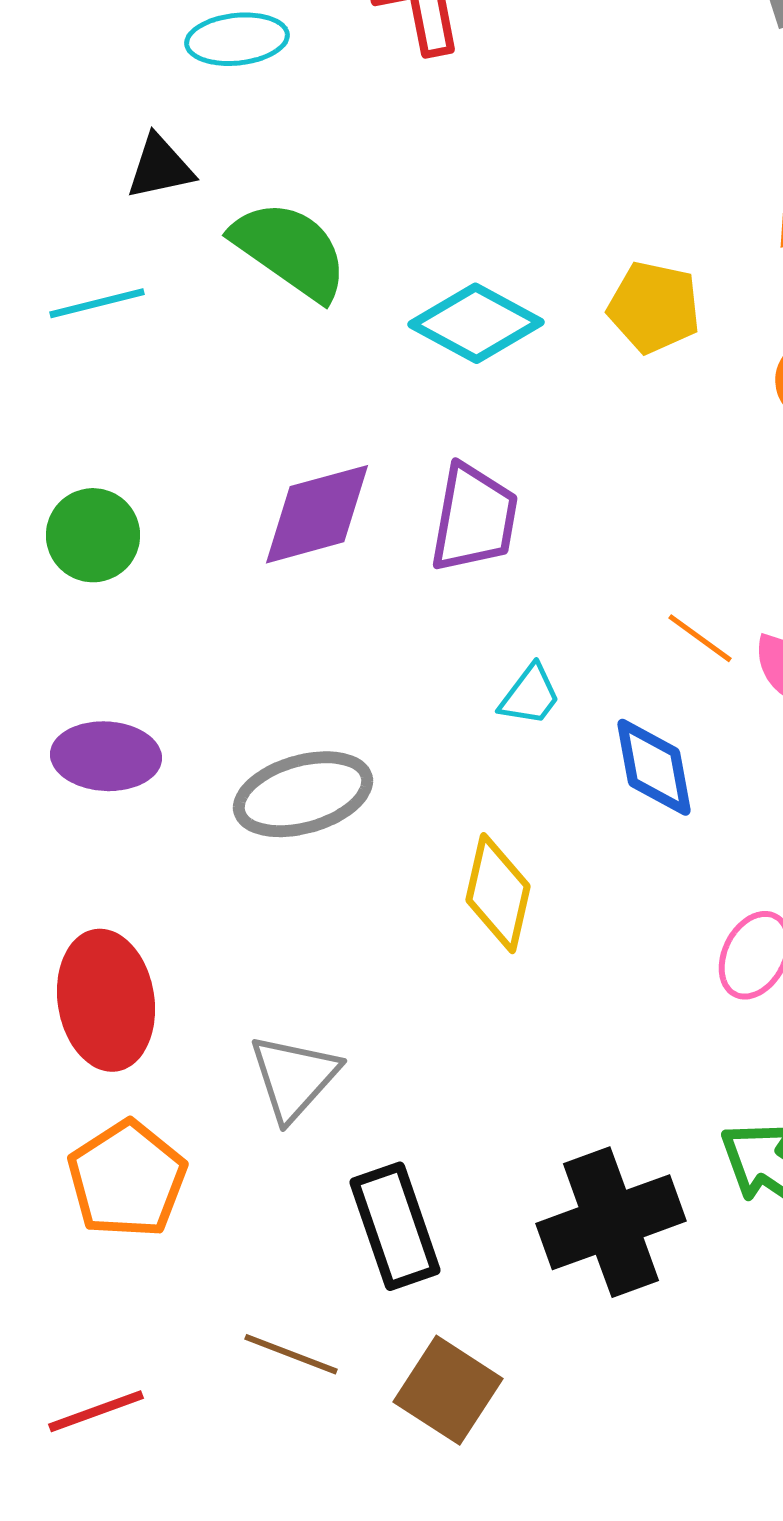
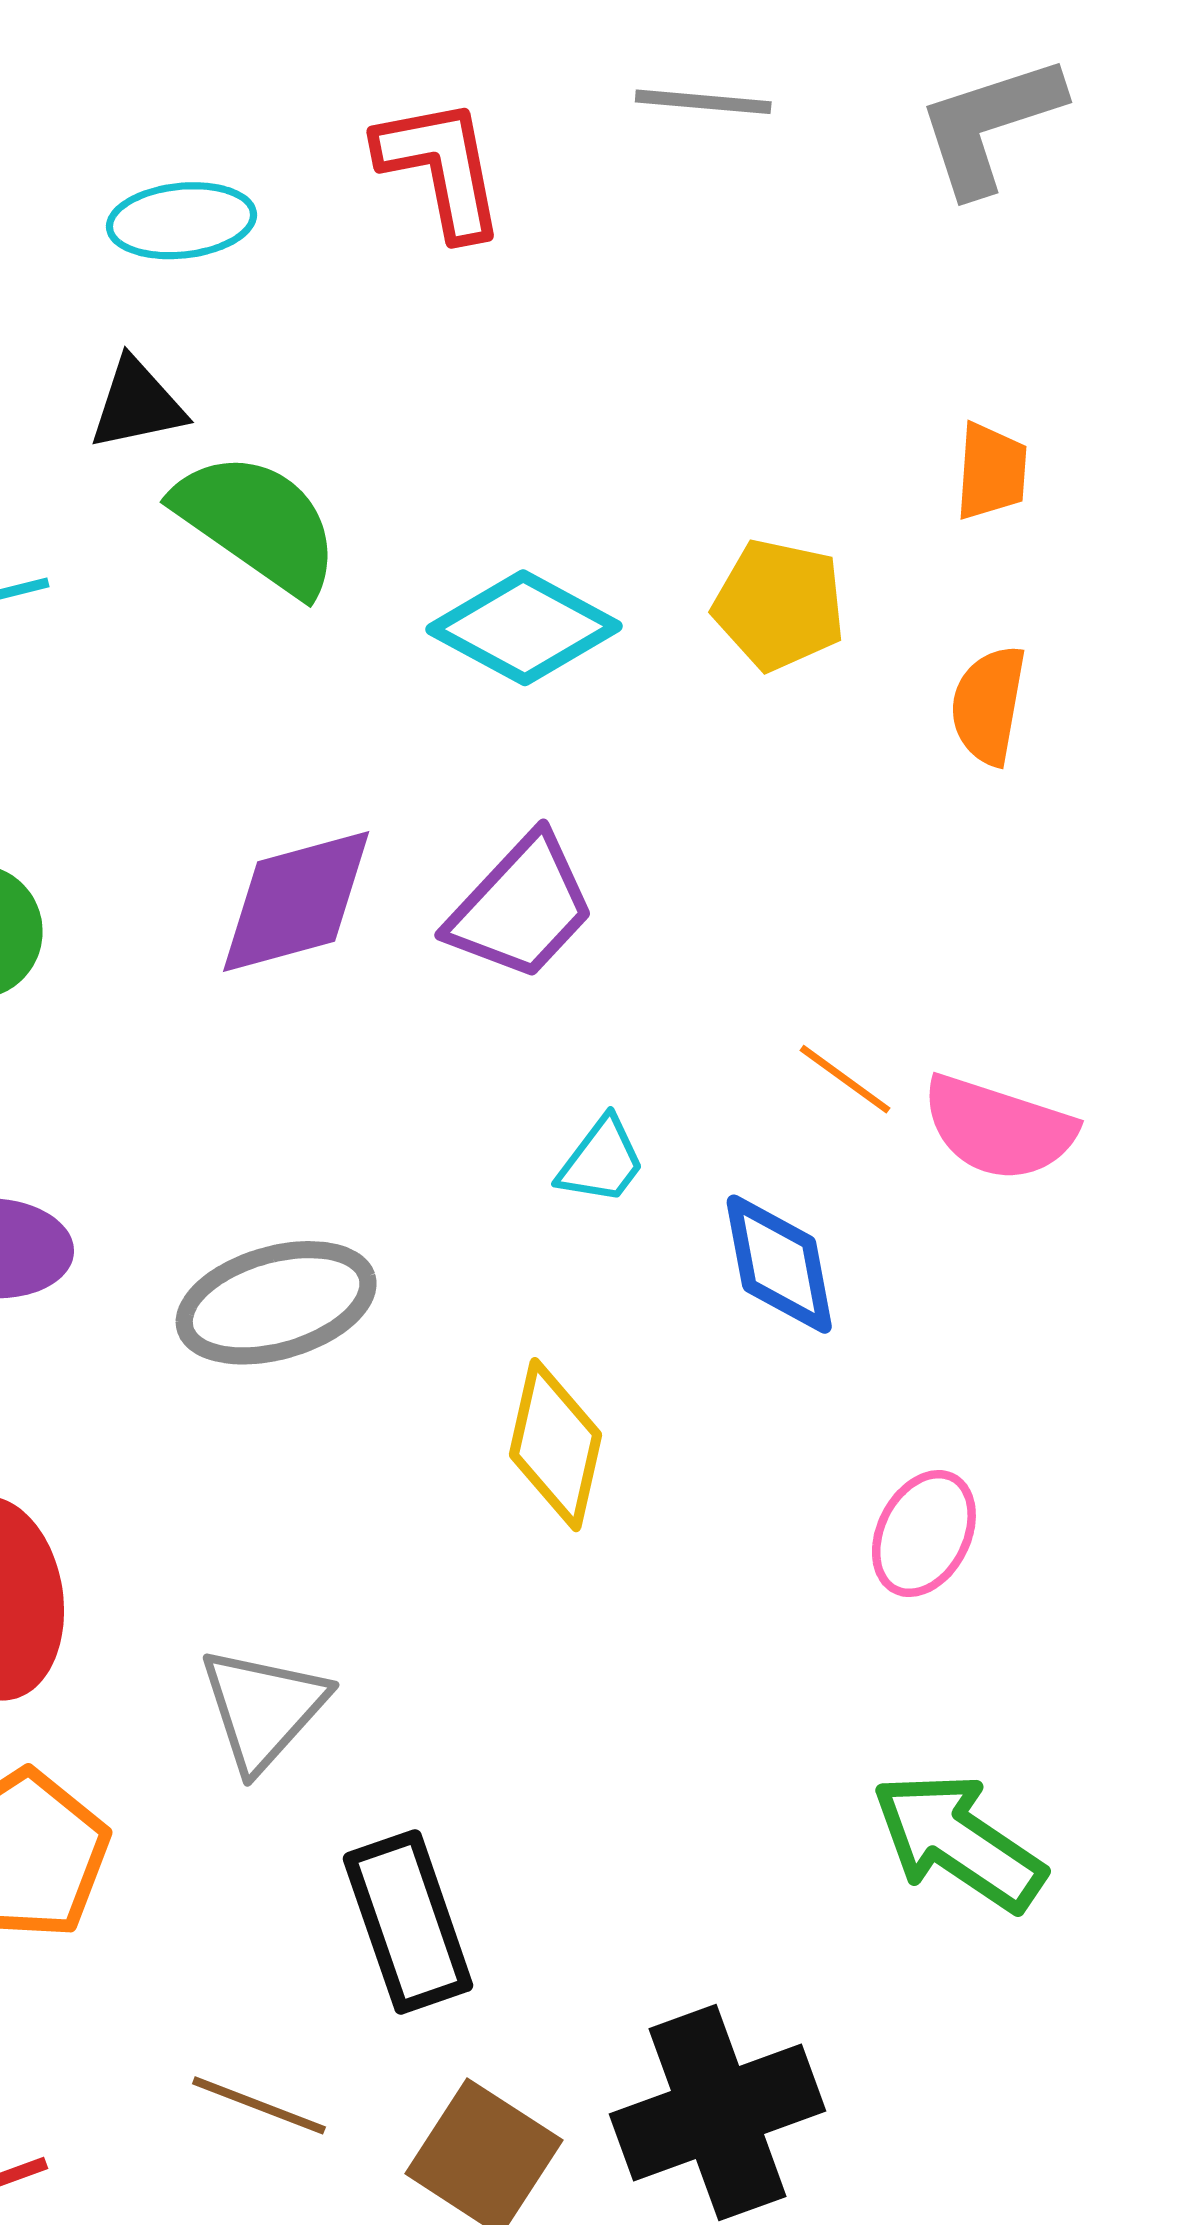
black triangle: (160, 167) -> (137, 404), moved
purple trapezoid: (474, 518) -> (521, 907), turned 33
black cross: (611, 1222) -> (718, 2113), moved

